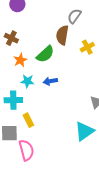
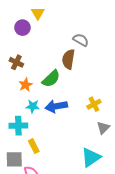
gray semicircle: (74, 16) -> (81, 40), turned 84
yellow cross: (87, 47) -> (94, 104), moved
blue arrow: (50, 81) -> (56, 106), size x1.5

